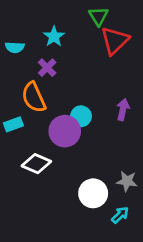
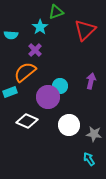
green triangle: (99, 16) -> (56, 12), moved, turned 42
orange semicircle: (34, 97) -> (25, 72), turned 75
white circle: (93, 193) -> (69, 125), moved
cyan arrow: (120, 215) -> (89, 159), turned -80

